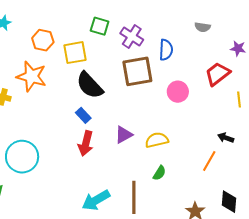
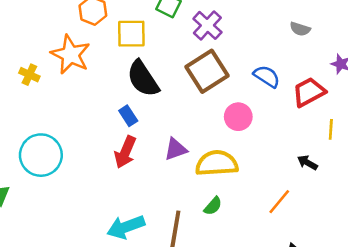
blue semicircle: (166, 50) -> (267, 76), moved, turned -70
brown square: (137, 71) -> (207, 71), turned -32
pink circle: (178, 92) -> (238, 117), moved
black arrow: (226, 138) -> (307, 163), moved
yellow semicircle: (157, 140) -> (217, 163), size x1.4

